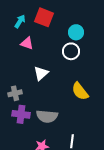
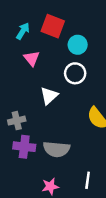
cyan circle: (76, 32) -> (78, 45), moved
pink triangle: (27, 43) -> (32, 58), turned 32
white circle: (71, 51) -> (75, 73), moved

